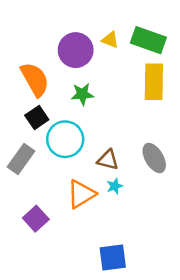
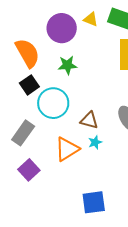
gray rectangle: (21, 159) -> (23, 133), moved

